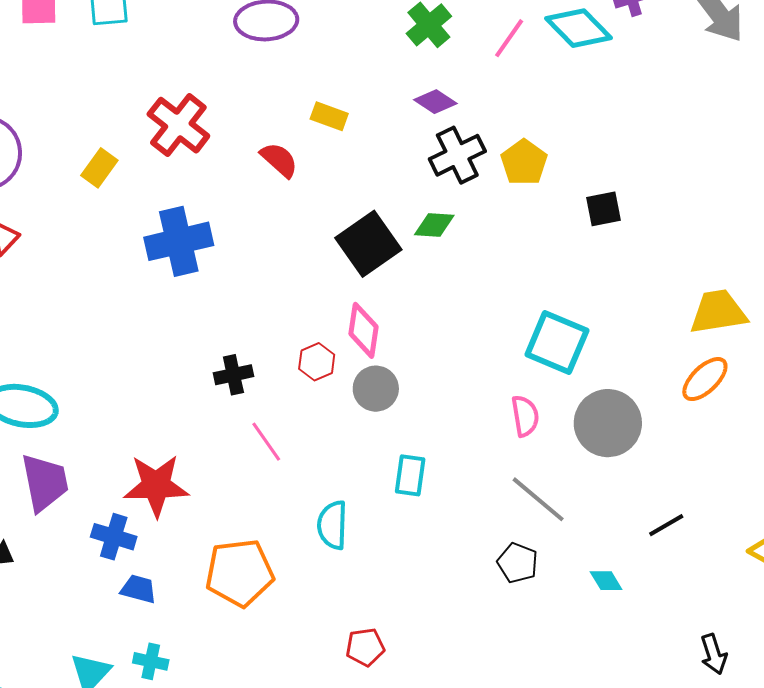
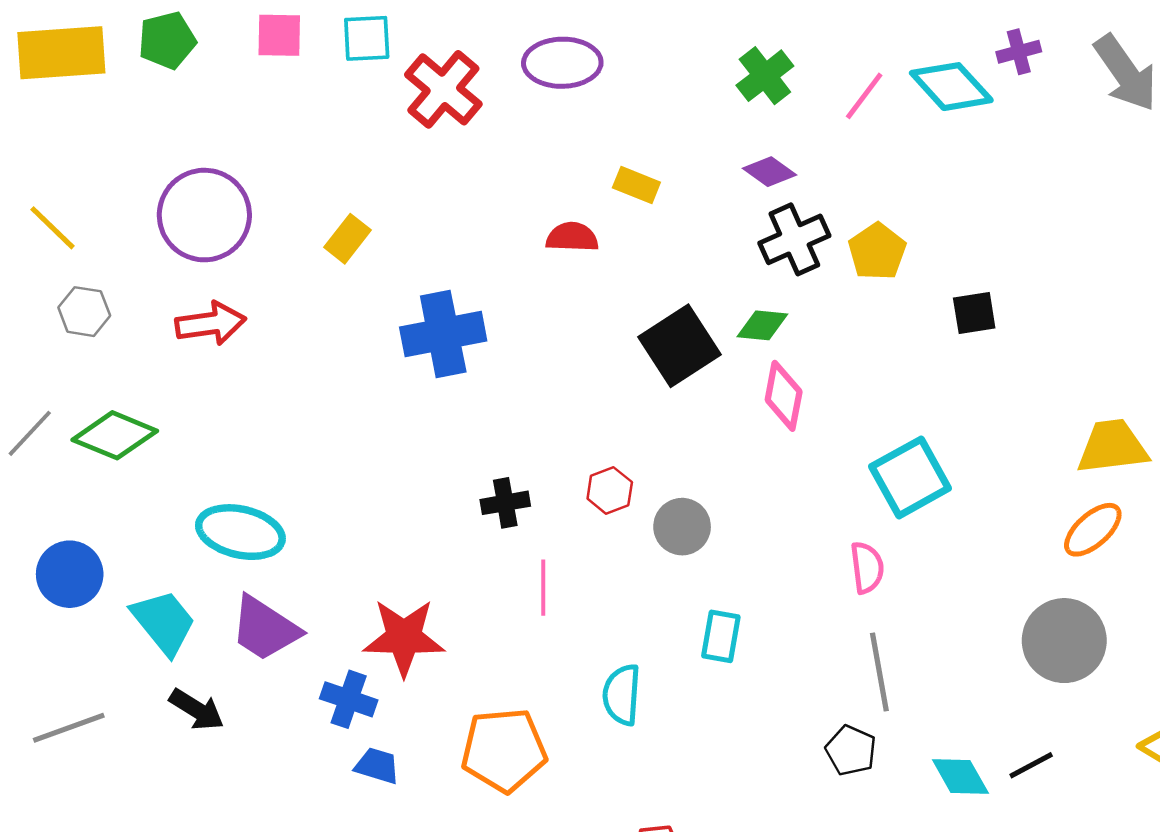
red cross: (178, 125) -> (443, 89), moved
red semicircle: (279, 160) -> (572, 237), turned -42
pink diamond: (364, 330) -> (784, 396), moved
cyan square: (557, 343) -> (910, 477), turned 36
gray circle: (608, 423) -> (1064, 641), moved
pink line: (266, 442) -> (543, 588), turned 33
purple trapezoid: (45, 483) -> (265, 629), turned 132
gray line: (538, 499) -> (879, 672), turned 38
black line: (666, 525) -> (1031, 765), moved
cyan diamond: (606, 581) -> (960, 777), size x1.4

